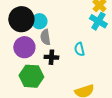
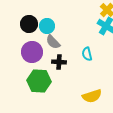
black circle: (21, 19) -> (29, 24), size x0.7
gray semicircle: (45, 37) -> (53, 42), turned -35

